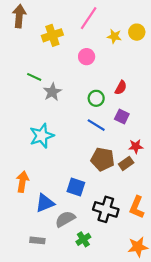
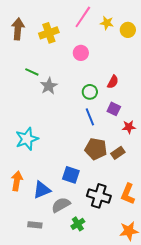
brown arrow: (19, 16) -> (18, 29), moved
yellow star: (114, 36) -> (107, 23), moved
blue line: (96, 125) -> (90, 117), turned 36
cyan star: (42, 136) -> (27, 139), moved
red star: (136, 146) -> (129, 127), moved
orange arrow: (22, 182) -> (17, 181), moved

